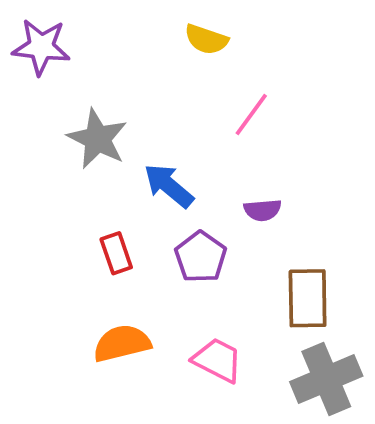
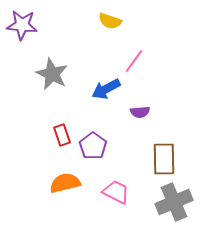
blue arrow: (169, 186) -> (106, 89), moved, turned -68
purple pentagon: (201, 257) -> (93, 146), moved

